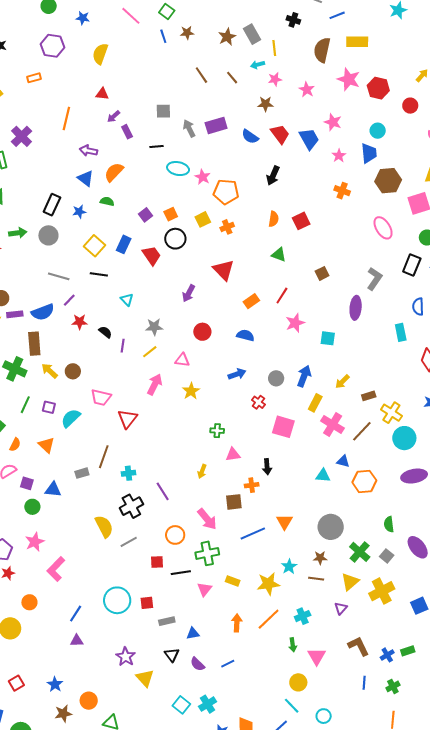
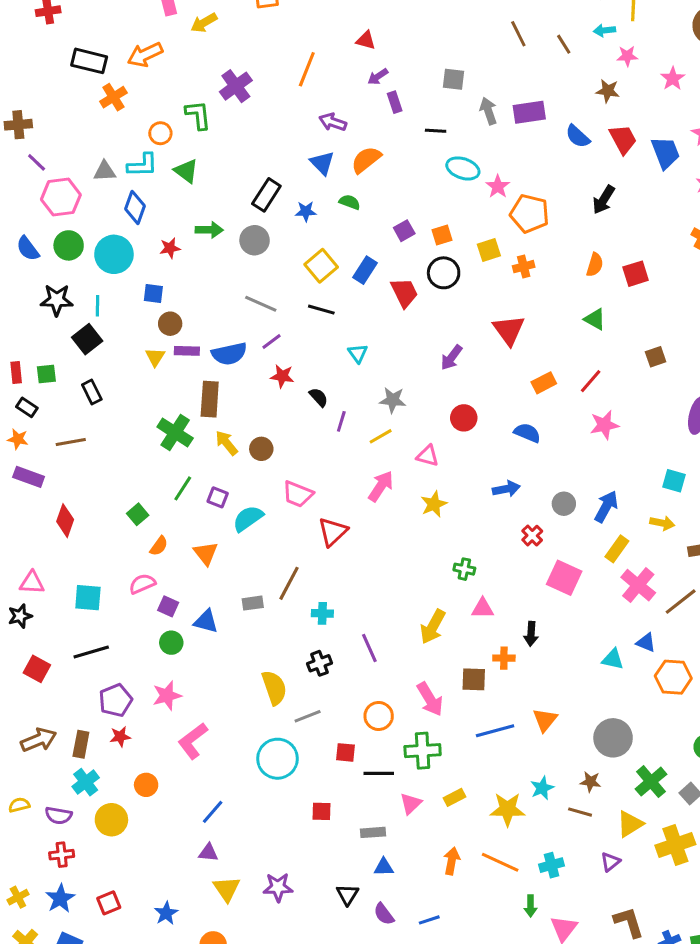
cyan square: (328, 338) -> (674, 481), moved
yellow arrow: (342, 382) -> (662, 523), turned -133
yellow arrow: (202, 471) -> (433, 627), size x1.6
black cross: (131, 506) -> (319, 663), size x0.7
yellow rectangle: (233, 581) -> (455, 797), turned -56
cyan circle: (117, 600) -> (278, 759), moved
orange line: (269, 619) -> (500, 862), turned 60
gray rectangle: (167, 621) -> (373, 832), moved
purple star: (126, 657) -> (278, 887), turned 30
yellow triangle: (145, 678) -> (227, 889), moved

